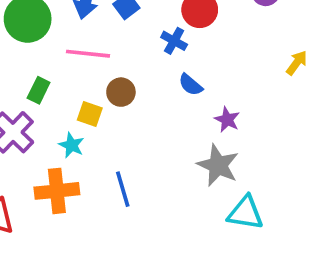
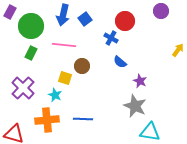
green rectangle: (39, 90) -> (31, 53), moved
blue line: (123, 189) -> (83, 119), turned -72

